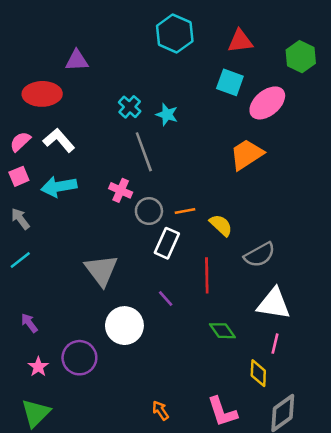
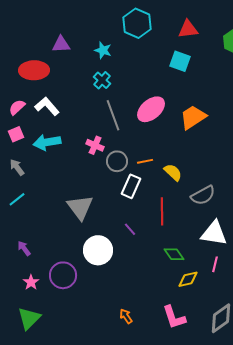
pink ellipse: (267, 103) -> (151, 109), moved
cyan star: (167, 115) -> (103, 50), moved
yellow diamond: (258, 373) -> (188, 279), moved, turned 75

